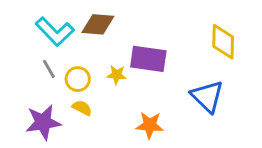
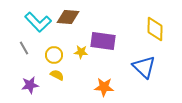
gray line: (49, 69) -> (24, 48), moved
purple star: (43, 122) -> (30, 85), size x0.7

